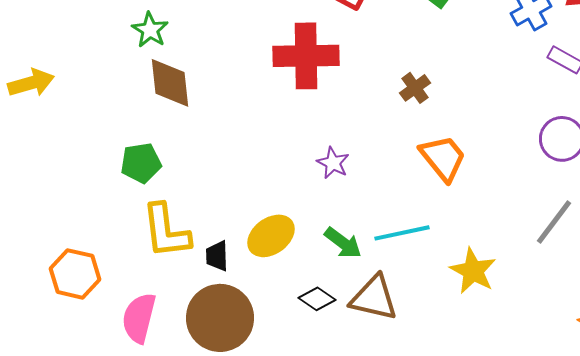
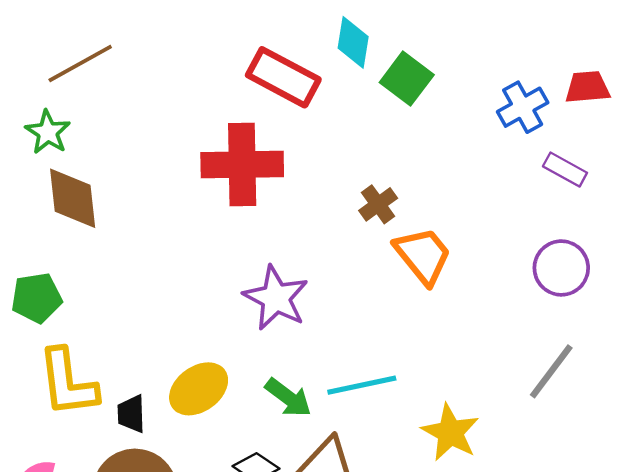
orange trapezoid: (443, 158) -> (423, 256), moved
purple star: (333, 163) -> (276, 298), size x1.6

